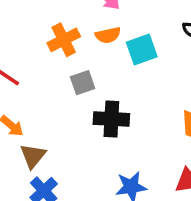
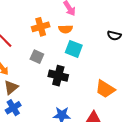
cyan square: (142, 50) -> (74, 49), moved, turned 30
gray square: (83, 83) -> (37, 57), moved, turned 32

